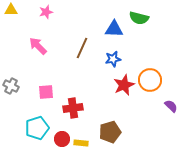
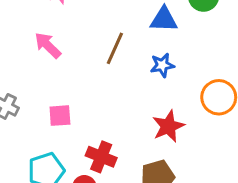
red star: (124, 85) -> (168, 126), moved
red cross: (73, 108) -> (101, 157), moved, turned 30

